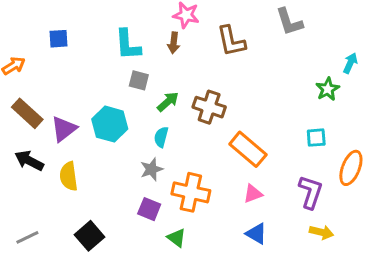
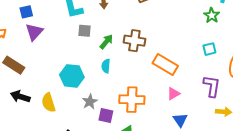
cyan hexagon: (110, 124) -> (72, 76), moved
purple triangle: (64, 129) -> (34, 32), moved
gray star: (152, 169) -> (90, 102), moved
blue triangle: (256, 234) -> (180, 120), turned 35

